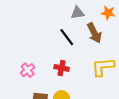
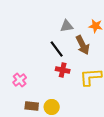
red cross: (62, 68) -> (63, 70), moved

